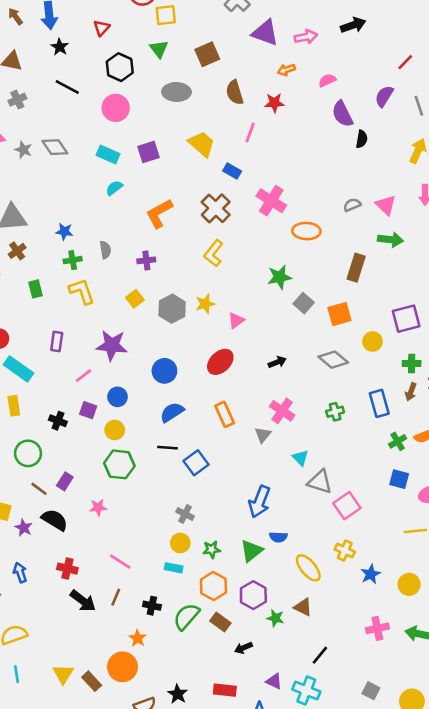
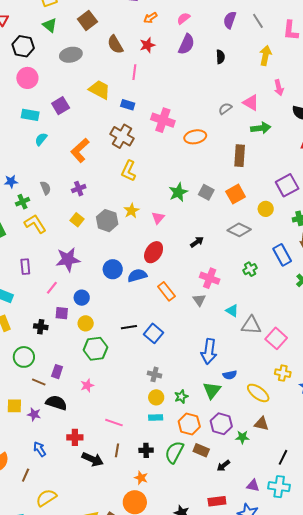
purple semicircle: (342, 114) -> (186, 44), moved, turned -115
green star: (279, 277) -> (178, 192), moved
blue semicircle: (172, 412) -> (137, 275), moved, turned 30

